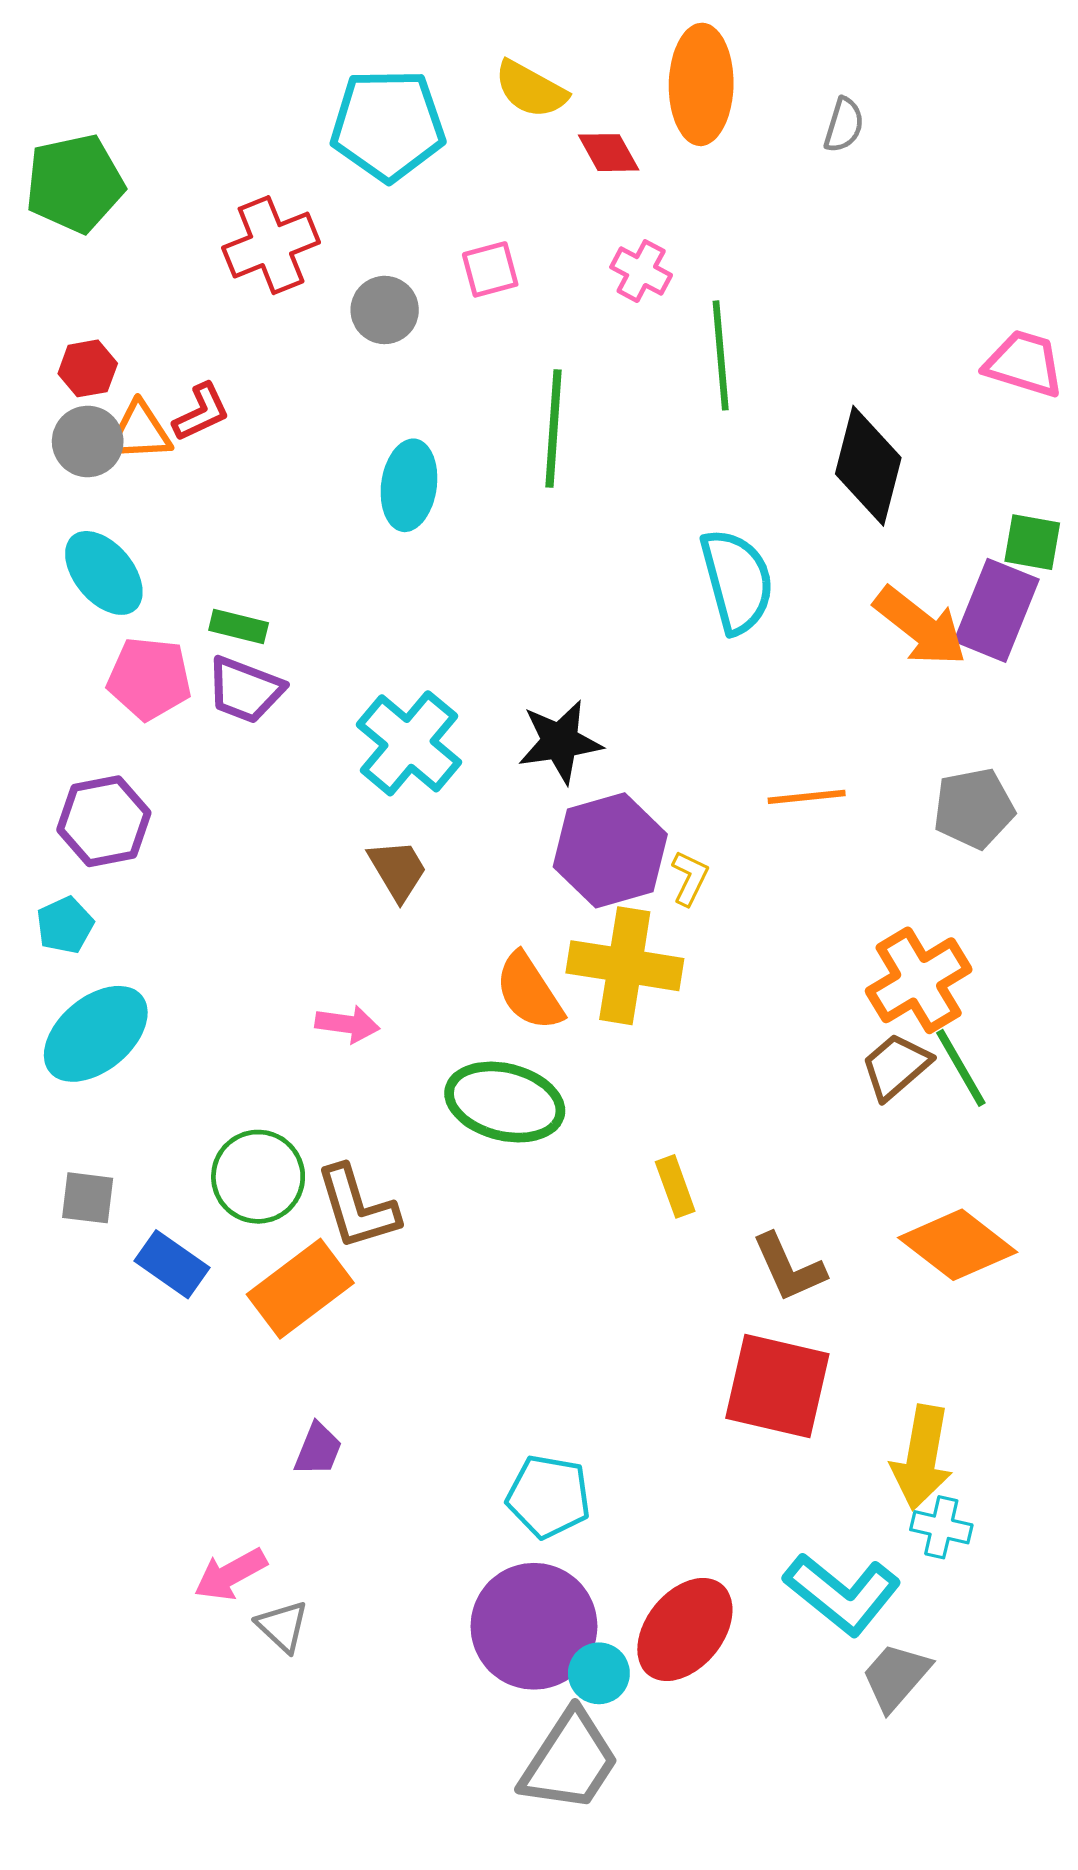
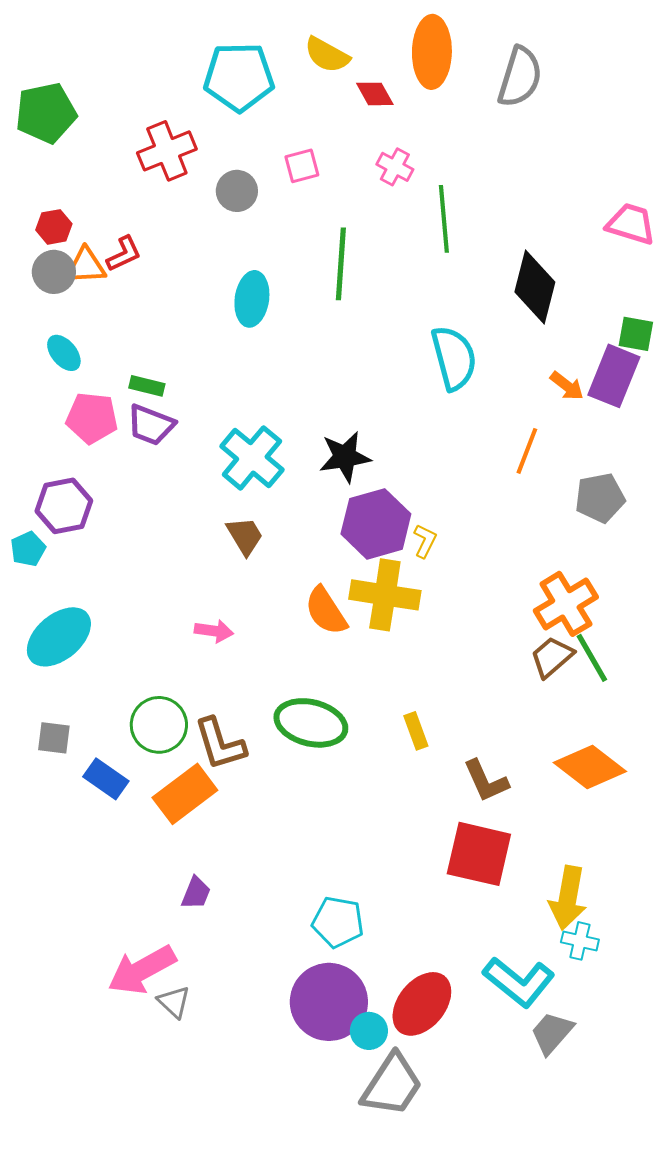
gray semicircle: (844, 125) -> (520, 77), size x1.8
cyan ellipse: (104, 573) -> (64, 353), size x0.7
orange arrow: (920, 626) -> (567, 386), size x0.6
orange line: (807, 797) -> (527, 451), moved, turned -63
cyan pentagon: (65, 925) -> (28, 549), moved
green ellipse: (505, 1102) -> (311, 723), moved
pink arrow: (230, 1574) -> (142, 970), size x1.5
gray trapezoid: (570, 1761) -> (392, 1085), moved

